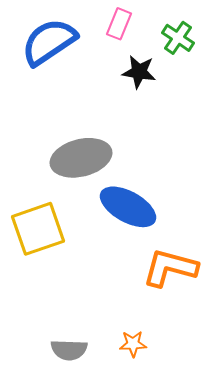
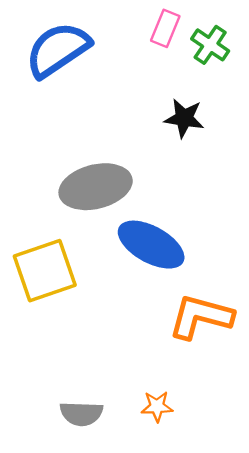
pink rectangle: (119, 24) -> (165, 28), moved
black star: (139, 72) -> (184, 118), moved

